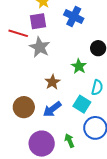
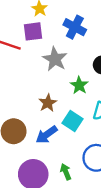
gray star: (40, 47) -> (55, 59), moved
cyan square: (82, 104) -> (72, 121), moved

